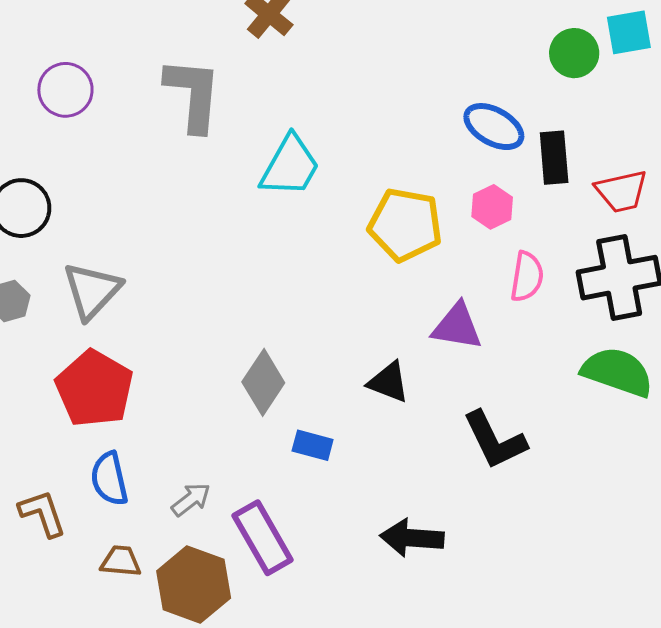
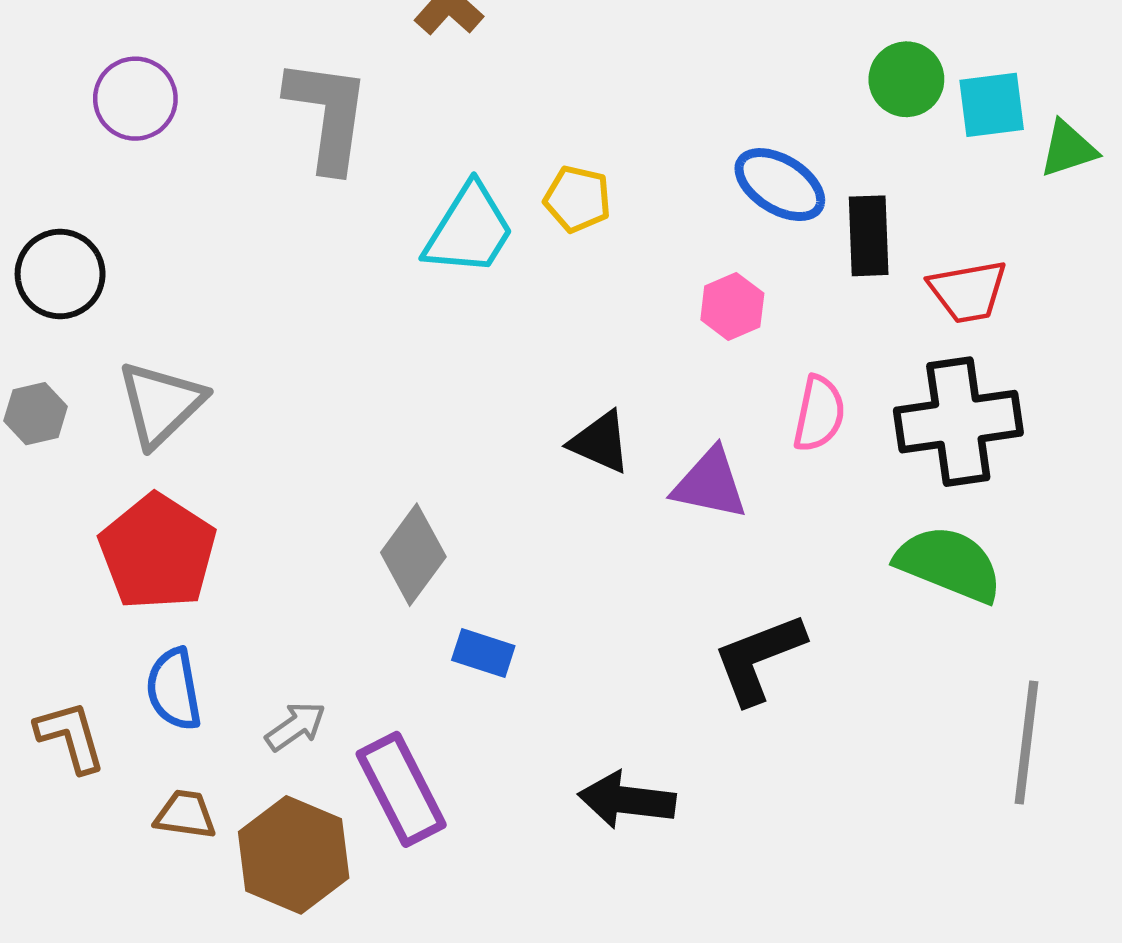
cyan square: (629, 32) -> (992, 105), moved
pink hexagon: (492, 207) -> (732, 306), moved
yellow pentagon: (405, 225) -> (577, 199), moved, size x0.6
black triangle: (389, 382) -> (600, 442), moved
black L-shape: (495, 440) -> (759, 658), turned 92

